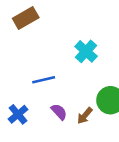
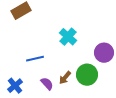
brown arrow: (85, 116) -> (65, 78), moved

